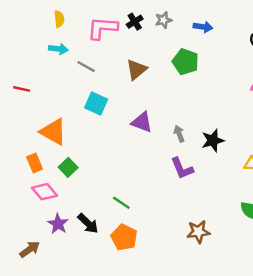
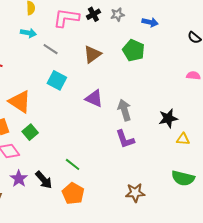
gray arrow: (179, 134) -> (124, 110), size x1.5
black star: (213, 140) -> (168, 118), moved

